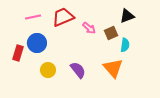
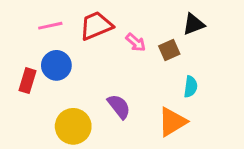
cyan semicircle: (125, 45) -> (191, 87), moved
orange triangle: (113, 68) -> (172, 122), moved, turned 40
yellow circle: (48, 70) -> (73, 126), moved, size x1.5

